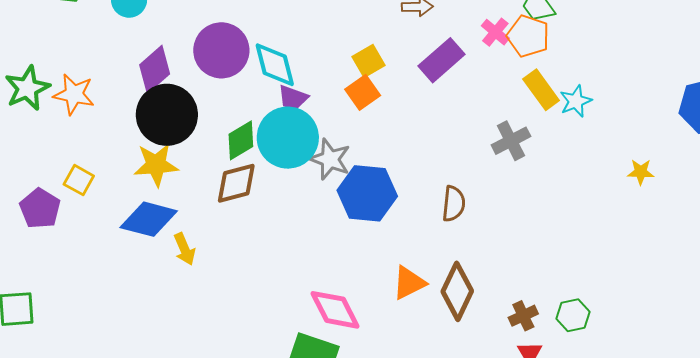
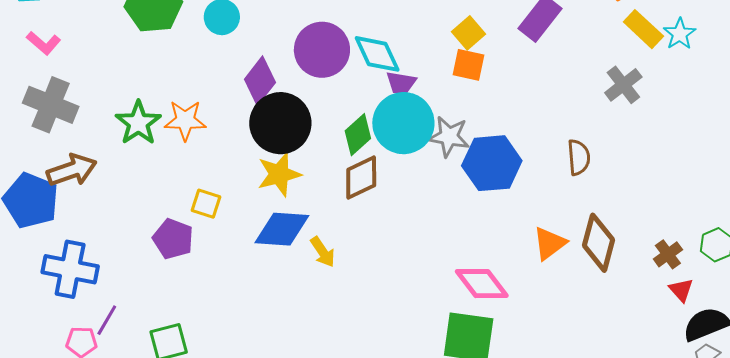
orange square: (363, 92) -> (469, 65), turned -32

